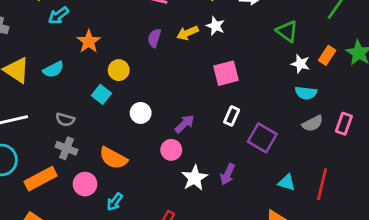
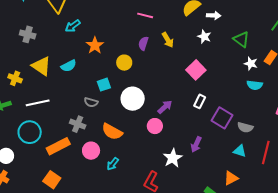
white star: (215, 26) -> (204, 37), moved
yellow arrow: (188, 33) -> (168, 40), turned -98
yellow circle: (119, 70) -> (124, 63), moved
pink square: (226, 73) -> (196, 70), turned -30
cyan square: (101, 94) -> (104, 85), turned 32
white circle: (141, 113) -> (133, 99), size x1.5
gray semicircle: (65, 120) -> (91, 102), moved
gray semicircle: (313, 123) -> (245, 127), moved, turned 42
white star: (195, 178) -> (173, 158), moved

